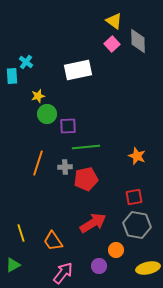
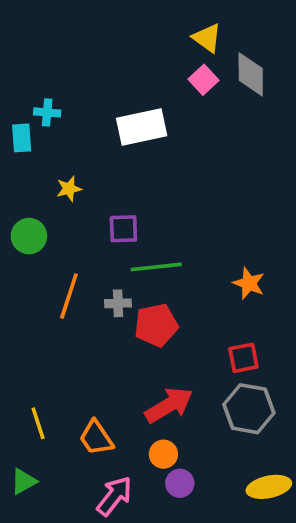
cyan cross: (26, 62) -> (47, 112), turned -32
yellow star: (38, 96) -> (69, 189), moved
green circle: (47, 114) -> (29, 236), moved
orange circle: (116, 250) -> (163, 454), moved

